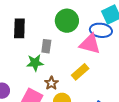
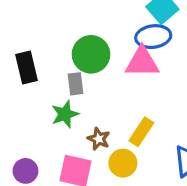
green circle: (67, 21) -> (91, 54), moved
yellow rectangle: (80, 72) -> (141, 132), moved

